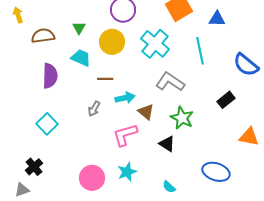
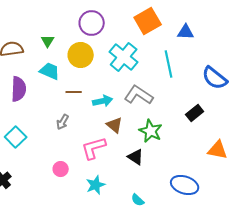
cyan arrow: (125, 98) -> (103, 101), moved
pink circle: (92, 178) -> (61, 169), moved, size x0.6

